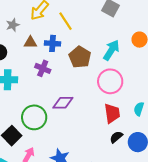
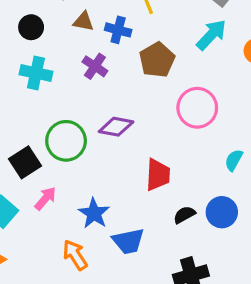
cyan arrow: (111, 50) -> (211, 35), moved
red trapezoid: (112, 113) -> (158, 175), moved
black semicircle: (116, 137) -> (184, 215), moved

